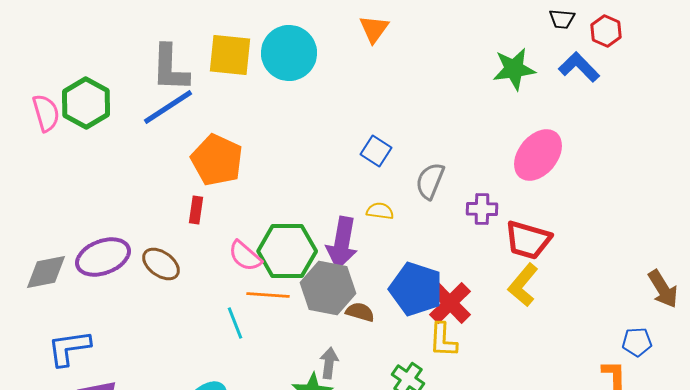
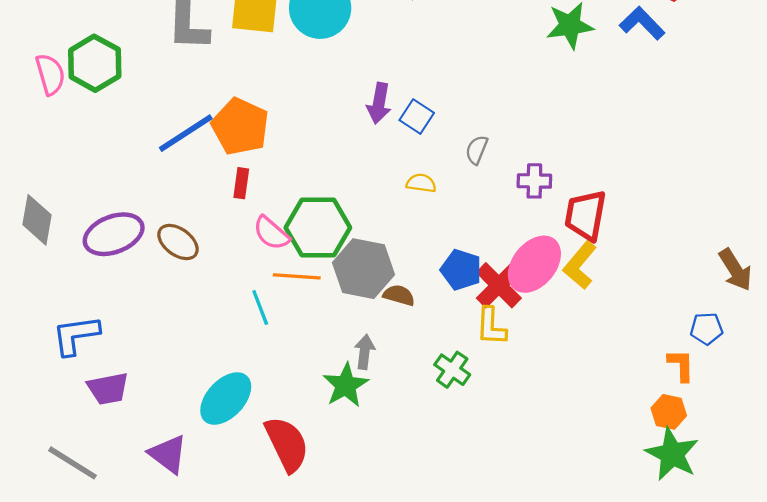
blue line: (168, 107) -> (186, 133), moved
pink ellipse: (538, 155) -> (534, 264), moved
gray semicircle: (430, 181) -> (477, 150), size x0.7
red rectangle: (196, 210) -> (241, 183), moved
red trapezoid: (528, 240) -> (585, 215), turned 84
purple arrow: (342, 243) -> (379, 103), moved, size x0.7
gray diamond: (46, 272) -> (37, 220), moved, turned -69
blue pentagon: (416, 289) -> (461, 270), size x0.7

